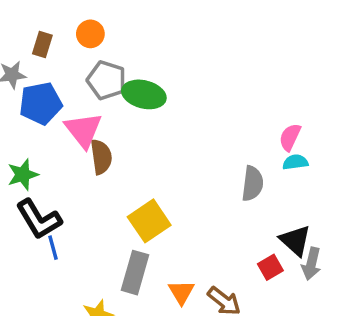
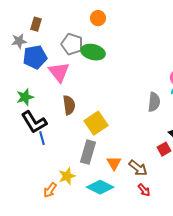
orange circle: (90, 34) -> (98, 18), moved
brown semicircle: (101, 157) -> (69, 105), moved

